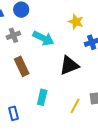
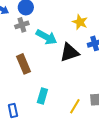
gray cross: (13, 35) -> (22, 25), moved
black triangle: (69, 65) -> (69, 52), moved

